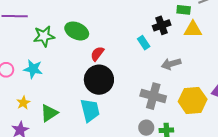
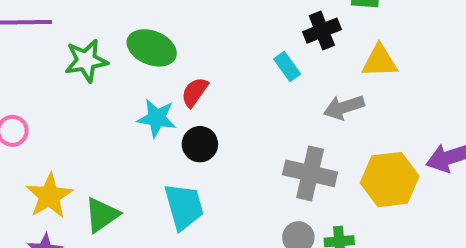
yellow triangle: (193, 29) -> (380, 61), moved
cyan star: (33, 69) -> (157, 118), moved
black circle: (99, 80) -> (200, 144), size x0.6
yellow star: (23, 103) -> (49, 196), size x1.6

